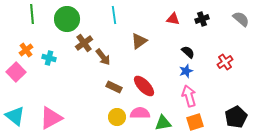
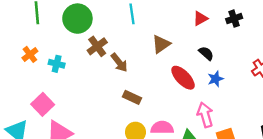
red triangle: (173, 19) -> (200, 19), turned -40
black semicircle: (188, 52) -> (206, 53), moved
pink square: (16, 72) -> (43, 104), moved
red ellipse: (144, 86) -> (183, 78), moved
pink arrow: (189, 96) -> (205, 115), moved

